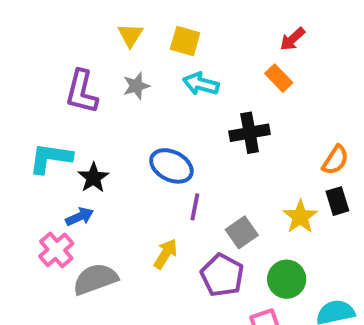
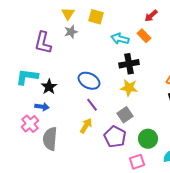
cyan arrow: (201, 84) -> (120, 39), moved
gray star: (136, 86) -> (71, 32), moved
purple line: (195, 207) -> (92, 105), moved, turned -48
blue arrow: (80, 217) -> (42, 107), turned 32
yellow star: (300, 217) -> (129, 88), moved, turned -30
gray semicircle: (95, 279) -> (50, 139), turned -65

